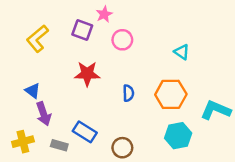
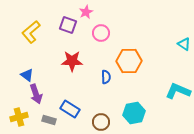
cyan triangle: (182, 52) -> (184, 44), moved
orange hexagon: (171, 94) -> (129, 61), moved
cyan hexagon: (178, 136) -> (134, 113), moved

